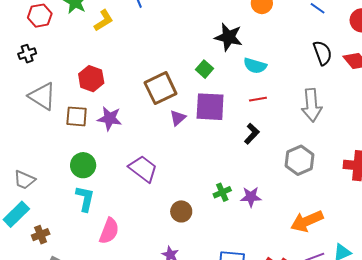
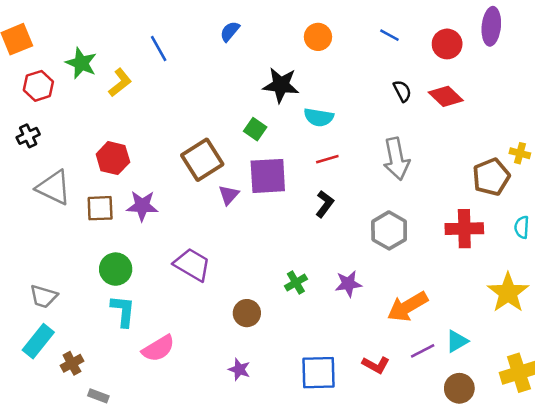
black semicircle: (323, 53) -> (402, 91), size x0.7
purple star: (251, 197) -> (348, 284), moved
pink semicircle: (109, 231) -> (158, 348), turned 44

